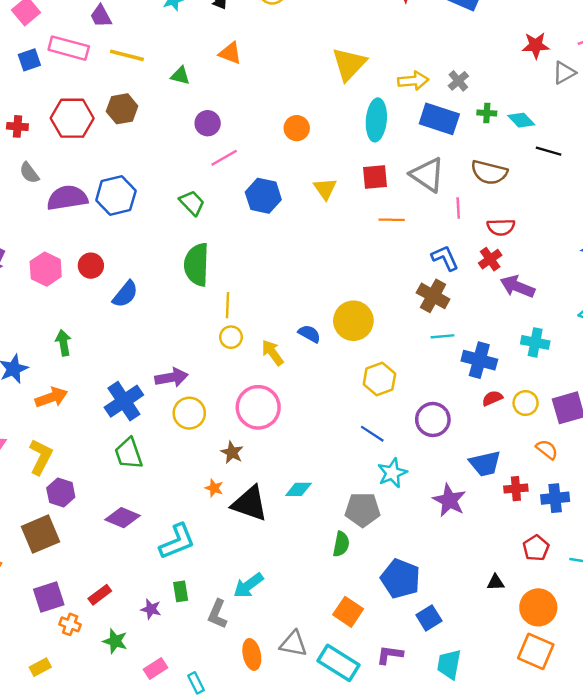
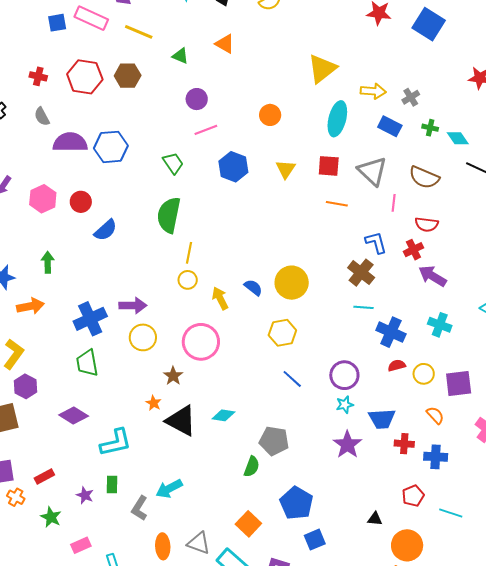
blue rectangle: (439, 119) -> (390, 126), size x0.7
yellow hexagon: (379, 379) -> (282, 333), moved
cyan star: (392, 473) -> (345, 405), moved, size x0.7

